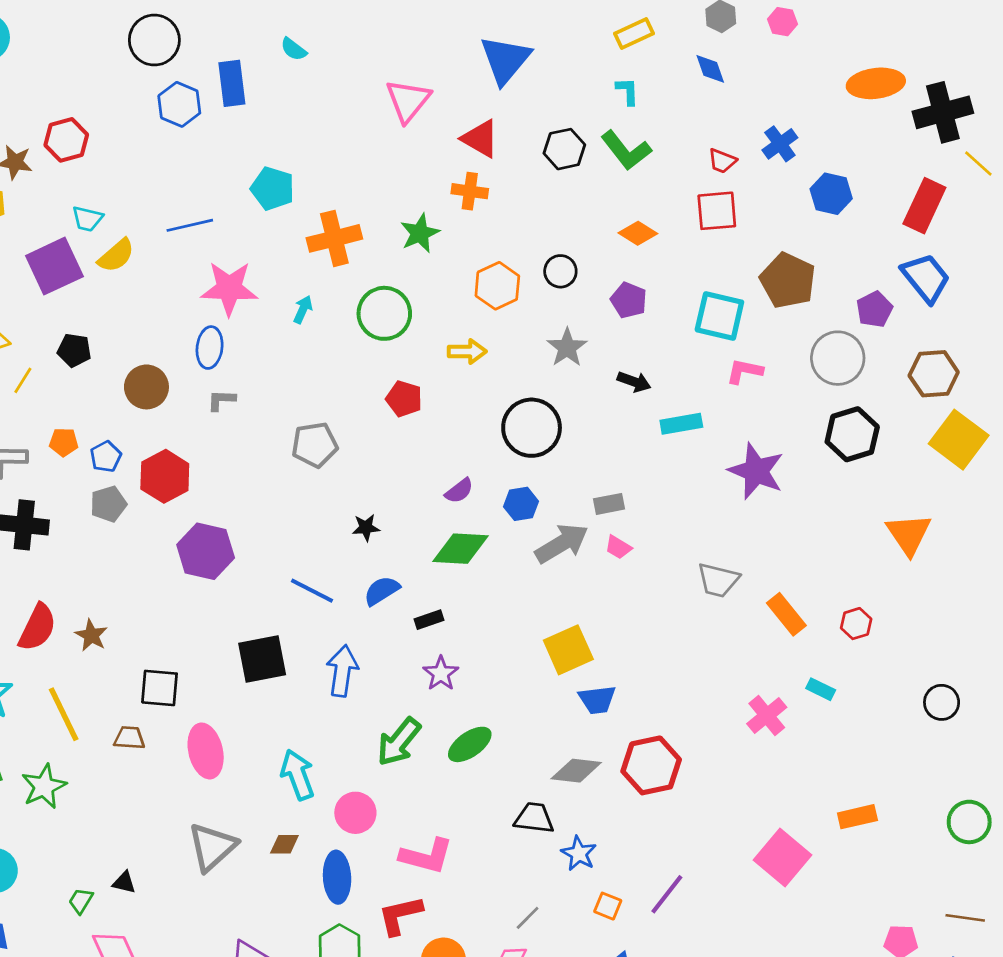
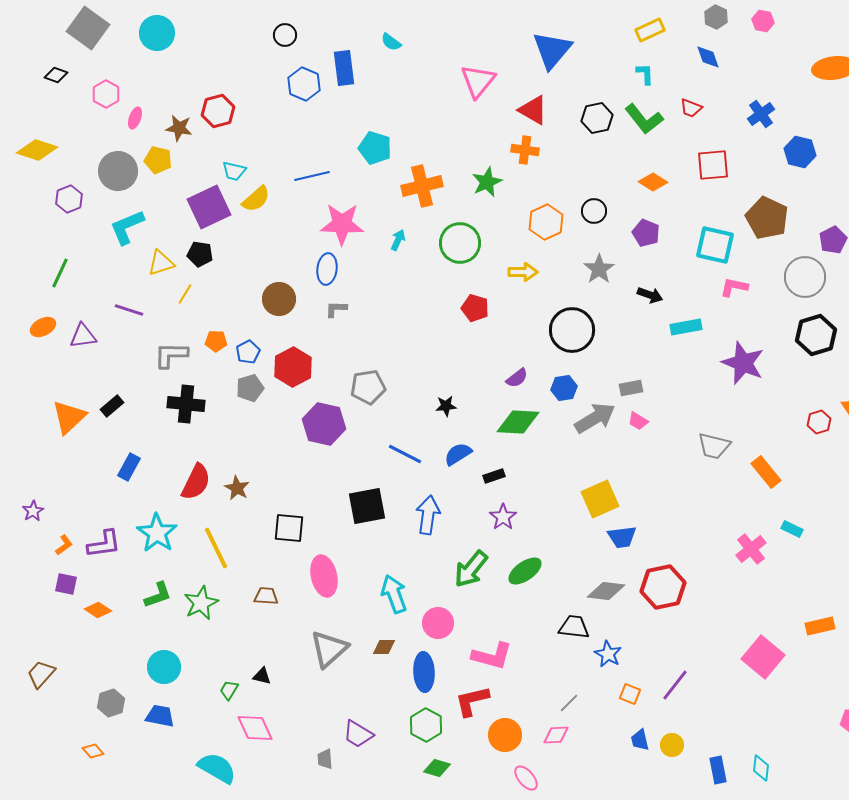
black circle: (154, 40) -> (285, 35), size x0.6
red trapezoid: (722, 161) -> (691, 108), moved
black pentagon: (74, 350) -> (200, 254), moved
gray pentagon: (315, 445) -> (368, 387), moved
red hexagon: (856, 624) -> (819, 422), moved
brown trapezoid: (129, 738) -> (266, 596), moved

